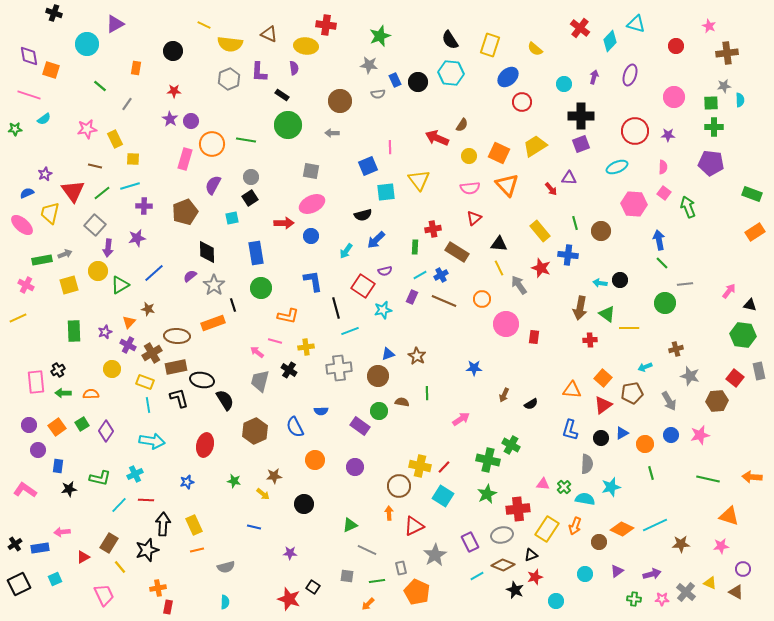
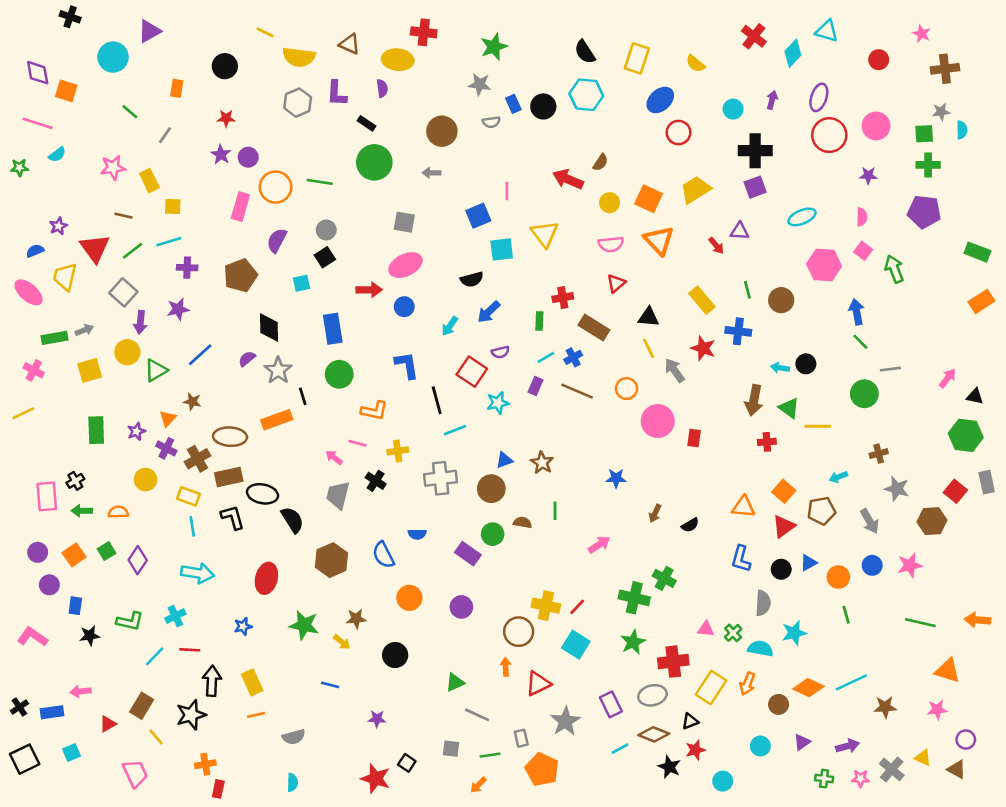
red circle: (635, 131) -> (829, 135), moved
green star: (234, 481) -> (304, 625), size x1.6

